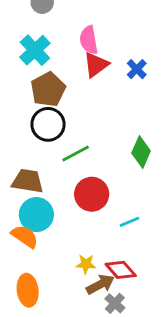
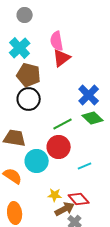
blue cross: (137, 69) -> (89, 95), moved, size x1.5
brown pentagon: (48, 89) -> (29, 75), turned -30
green diamond: (141, 152) -> (93, 118), turned -70
green line: (76, 153) -> (63, 124), moved
cyan circle: (36, 215) -> (37, 161), moved

